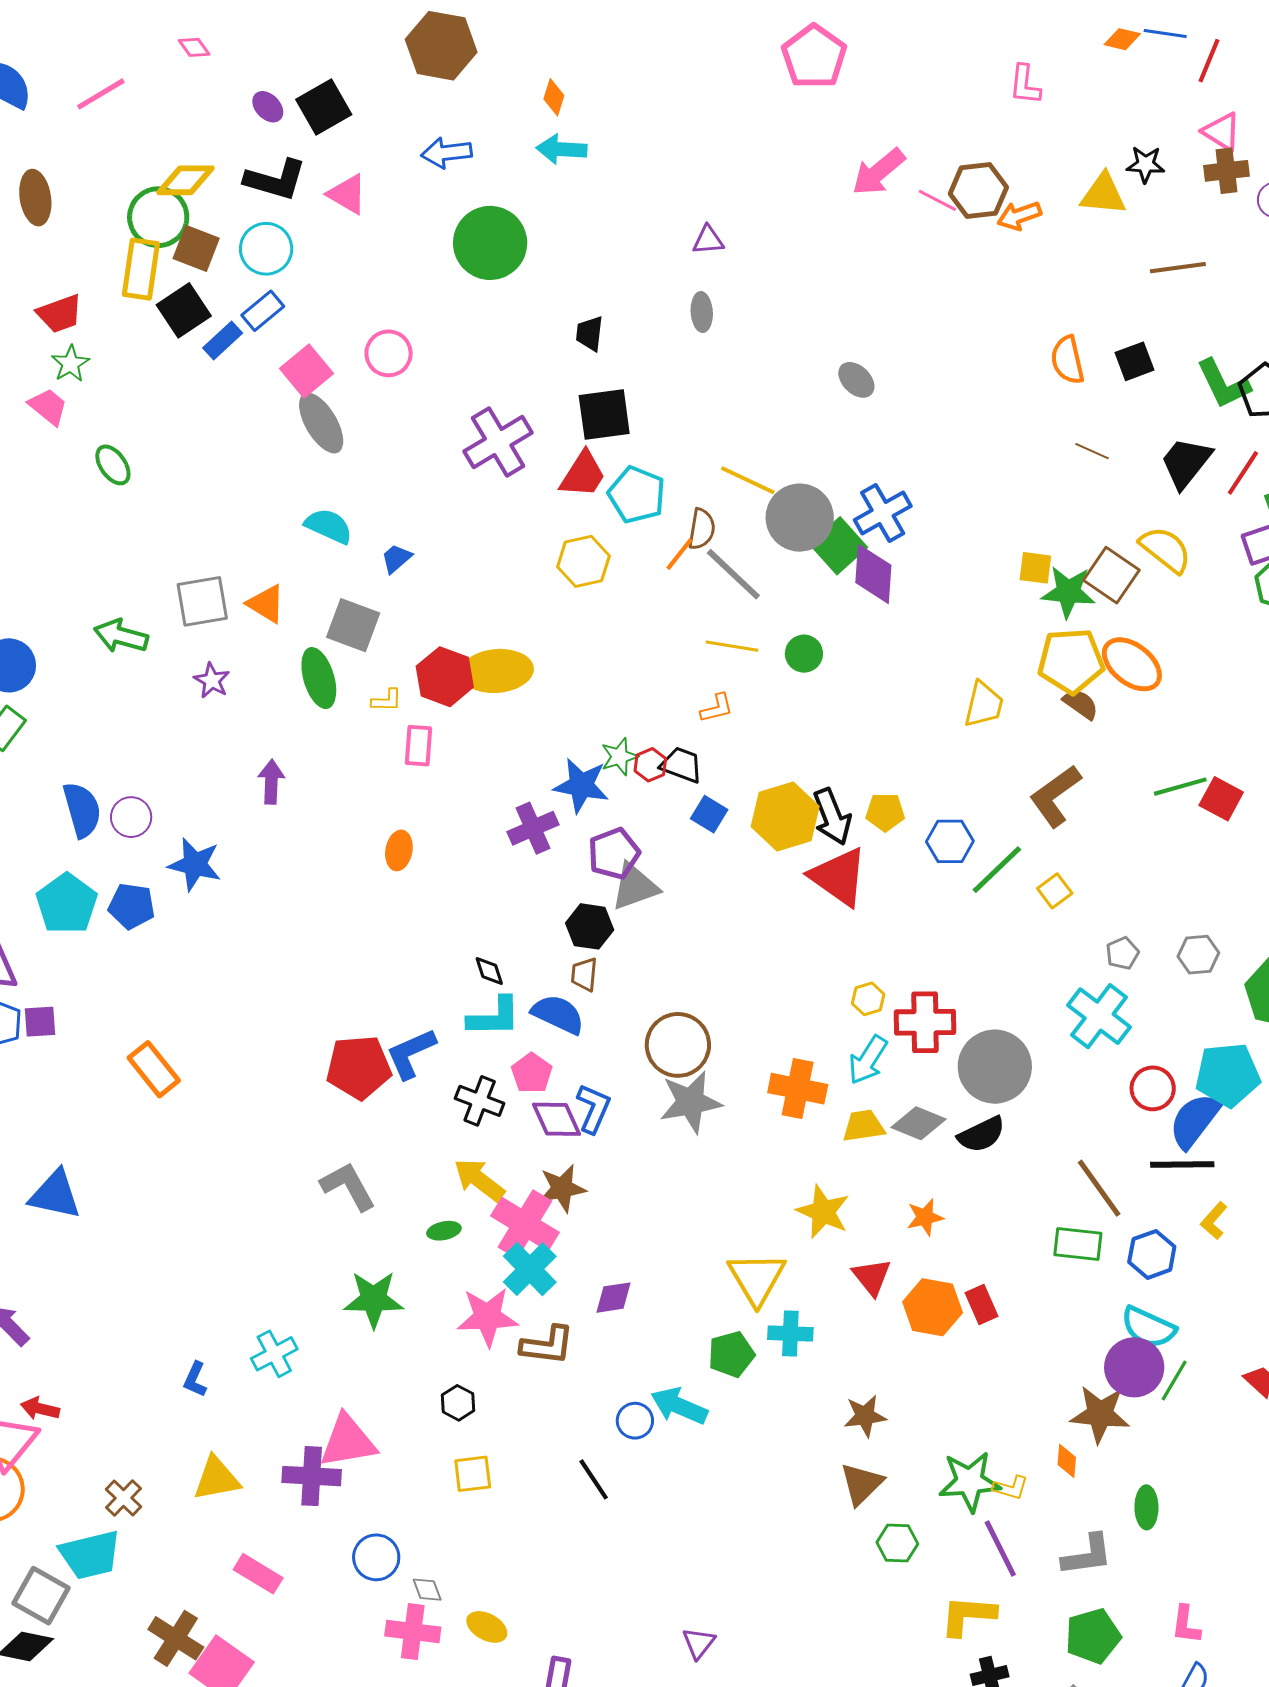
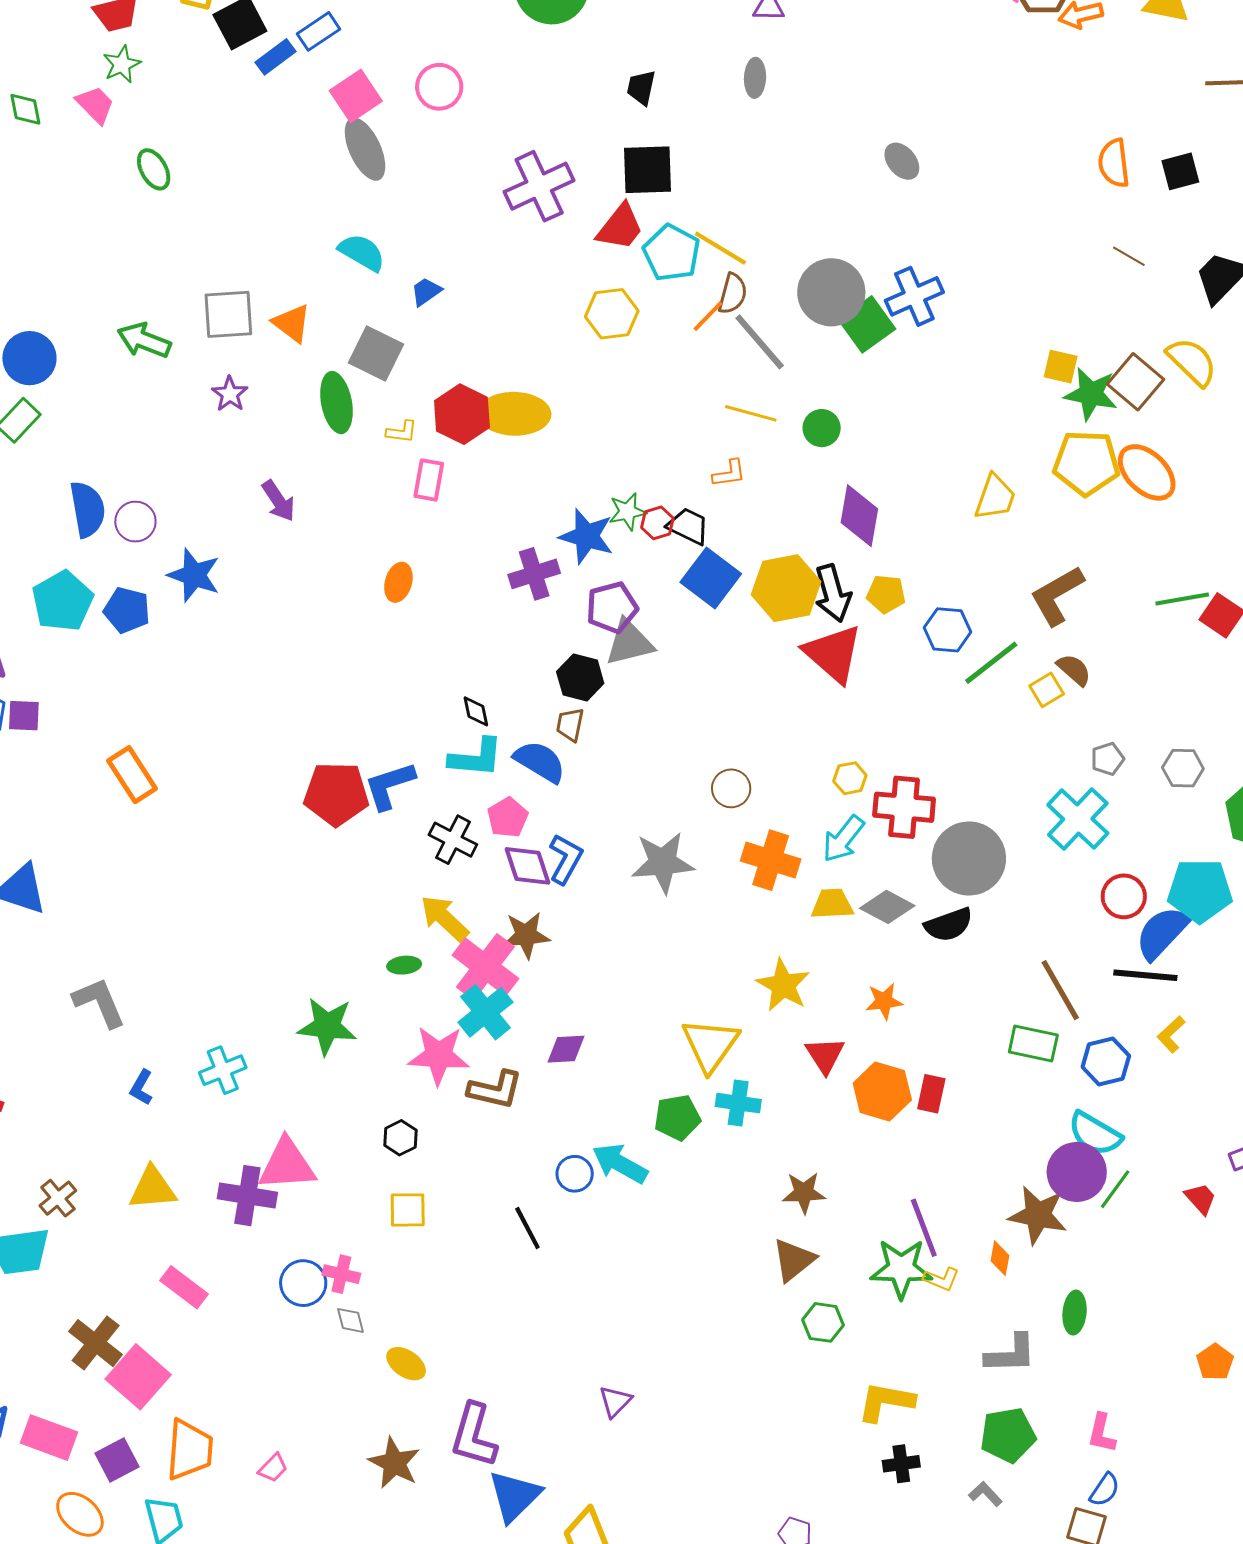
yellow line: (748, 480) -> (720, 248), moved
purple diamond: (873, 574) -> (859, 516), moved
brown semicircle: (1081, 704) -> (1074, 670), moved
purple arrow: (271, 782) -> (279, 501), turned 138
blue square: (709, 814) -> (711, 578), size x1.6
brown circle: (678, 1045) -> (731, 788), moved, size x0.6
gray L-shape: (348, 1186) -> (99, 1002), moved
red rectangle: (982, 1305) -> (931, 1094), turned 30
purple line: (1000, 1549) -> (924, 1228), moved
pink cross: (413, 1632) -> (341, 1274), moved, size x0.7

